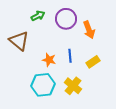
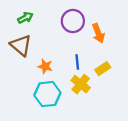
green arrow: (38, 16) -> (25, 18), moved
orange star: (49, 60) -> (45, 66), moved
yellow cross: (73, 86) -> (81, 84), moved

